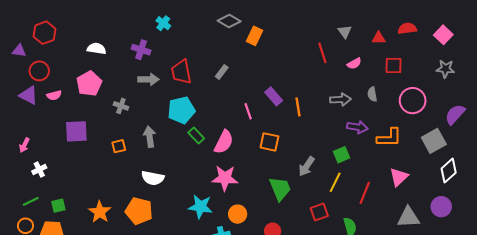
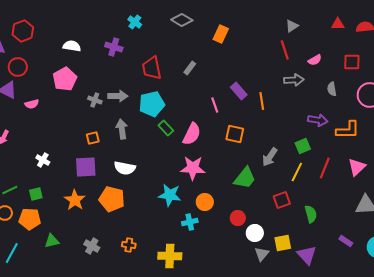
gray diamond: (229, 21) -> (182, 20), moved
gray triangle: (345, 32) -> (292, 26), moved, turned 32
red triangle: (379, 38) -> (338, 24), moved
gray arrow: (148, 79) -> (118, 96), moved
pink semicircle: (54, 95) -> (32, 104), moved
gray arrow: (340, 100) -> (294, 80), moved
purple square: (76, 131) -> (86, 167), moved
white cross: (39, 170) -> (43, 160), moved, turned -32
green trapezoid: (280, 189) -> (245, 178), turned 60
red line: (365, 193) -> (325, 168), moved

